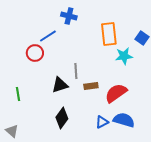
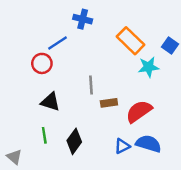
orange rectangle: (109, 34) -> (131, 41), turned -40
black triangle: (60, 85) -> (50, 102), moved, turned 36
green line: (18, 94) -> (44, 135), moved

